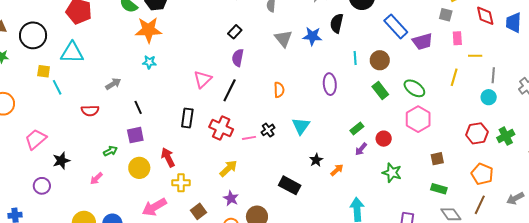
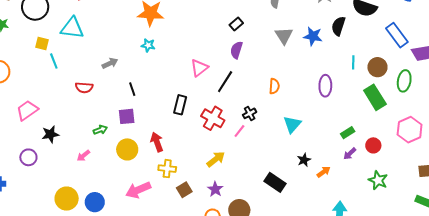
green ellipse: (414, 88) -> (404, 81), moved, turned 60
green rectangle: (380, 91) -> (375, 97), size x1.4
black cross: (268, 130) -> (250, 113), moved
pink line: (249, 138) -> (239, 131), turned -48
brown square: (199, 211) -> (184, 190), moved

